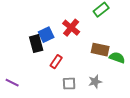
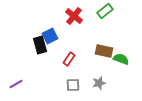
red cross: (71, 28) -> (74, 16), moved
red rectangle: (56, 62) -> (69, 59), moved
purple line: (12, 83) -> (16, 84), turned -56

